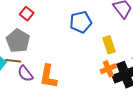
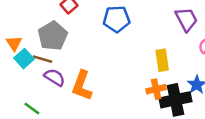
blue pentagon: (81, 22) -> (117, 19), moved
purple semicircle: (25, 74) -> (55, 77), turned 150

